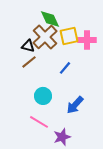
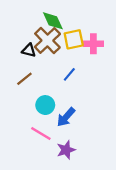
brown line: (29, 62) -> (24, 79), moved
blue arrow: (75, 105) -> (66, 117), moved

